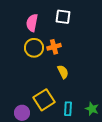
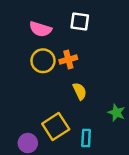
pink semicircle: (32, 23) -> (40, 29), turned -84
green star: (92, 109) -> (116, 113), moved

